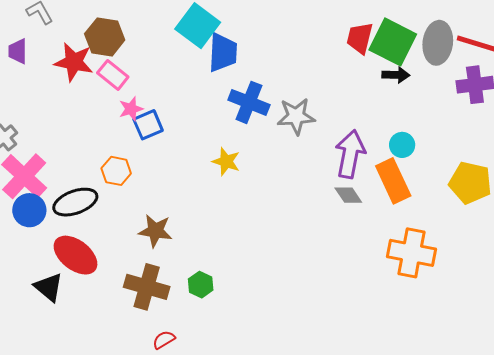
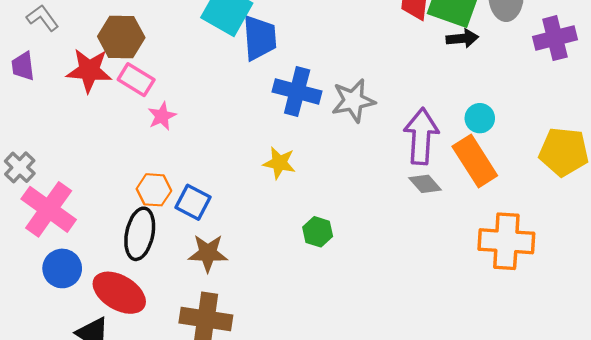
blue square: (148, 125) -> (193, 202), moved, turned -32
black ellipse: (75, 202) -> (140, 234), moved, turned -51
blue circle: (29, 210) -> (62, 268), moved
green hexagon: (201, 285) -> (318, 232), moved

